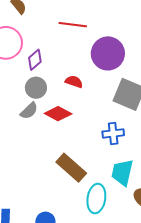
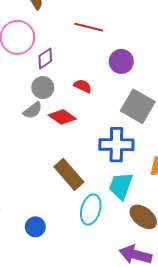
purple circle: (108, 53) -> (121, 61), size x0.7
blue cross: (113, 133) -> (116, 145), size x1.5

